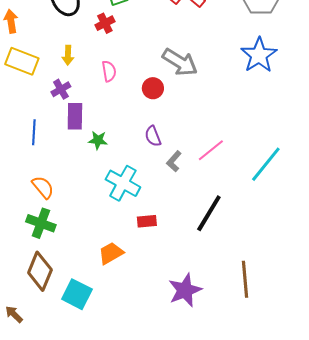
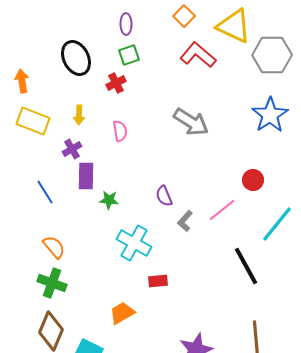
red circle: (153, 88) -> (253, 180), moved
blue line: (34, 132) -> (45, 192), turned -35
black line: (209, 213) -> (246, 266), moved, turned -60

